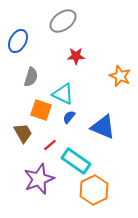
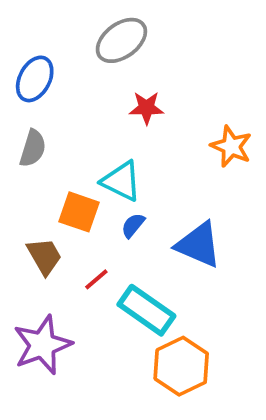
gray semicircle: (31, 77) -> (33, 148), moved
purple star: (39, 179) -> (42, 345), moved

